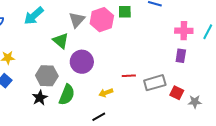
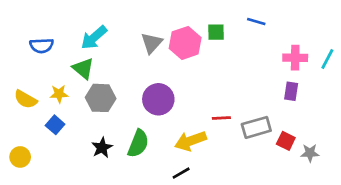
green triangle: (61, 41) -> (83, 68), moved
gray hexagon: (47, 76) -> (101, 98), moved
yellow arrow: (106, 93) -> (191, 141), size x1.6

